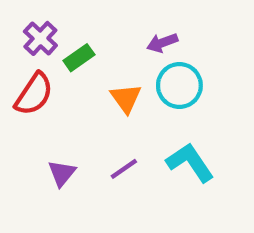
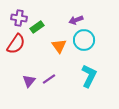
purple cross: (40, 38) -> (19, 18), turned -35
cyan L-shape: (190, 162) -> (89, 76), turned 60
purple line: (124, 169) -> (49, 79), moved

